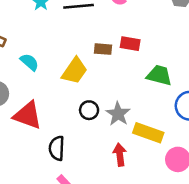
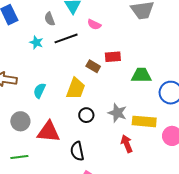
brown rectangle: (103, 49) -> (93, 66), turned 40
cyan semicircle: (29, 62) -> (40, 91), turned -91
black circle: (89, 110) -> (86, 115), moved

